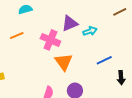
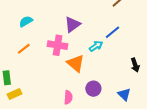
cyan arrow: (90, 31) -> (96, 46), moved
blue line: (104, 60) -> (113, 32), moved

